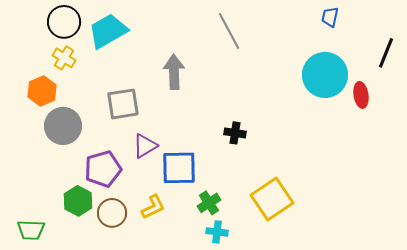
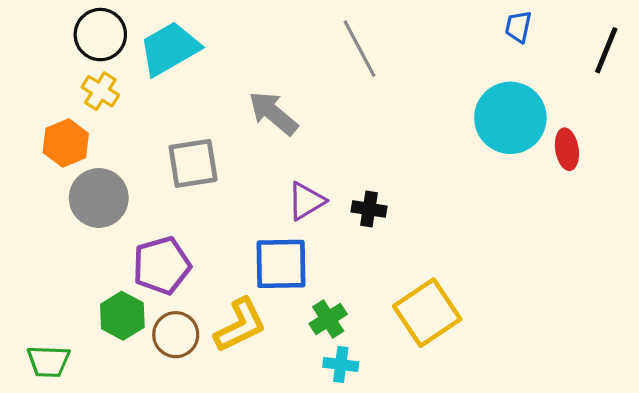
black line: (386, 53) -> (606, 50), moved
gray arrow: (174, 72) -> (273, 113), turned -48
purple triangle: (145, 146) -> (306, 201), moved
yellow L-shape: (153, 207) -> (240, 325), size x1.4

